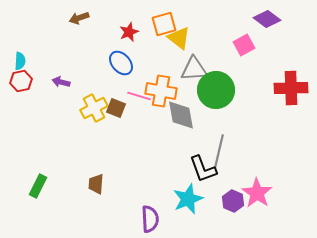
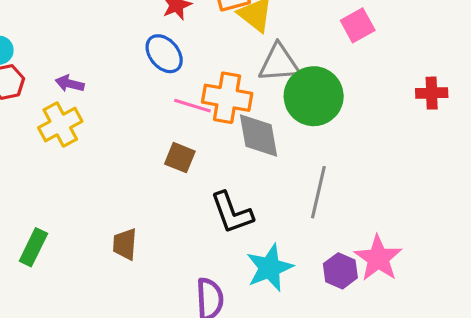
red cross: (291, 88) -> (432, 93), size x0.6
yellow cross: (94, 108) -> (60, 125), moved
brown square: (116, 108) -> (180, 158), moved
black L-shape: (203, 169) -> (232, 213), moved

